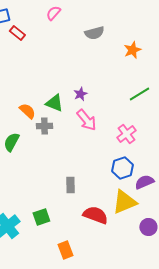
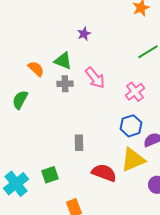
purple star: (80, 94) -> (84, 34), moved
gray cross: (44, 126) -> (65, 84), moved

